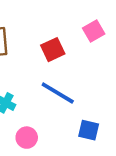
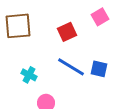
blue square: (89, 130) -> (99, 69), moved

